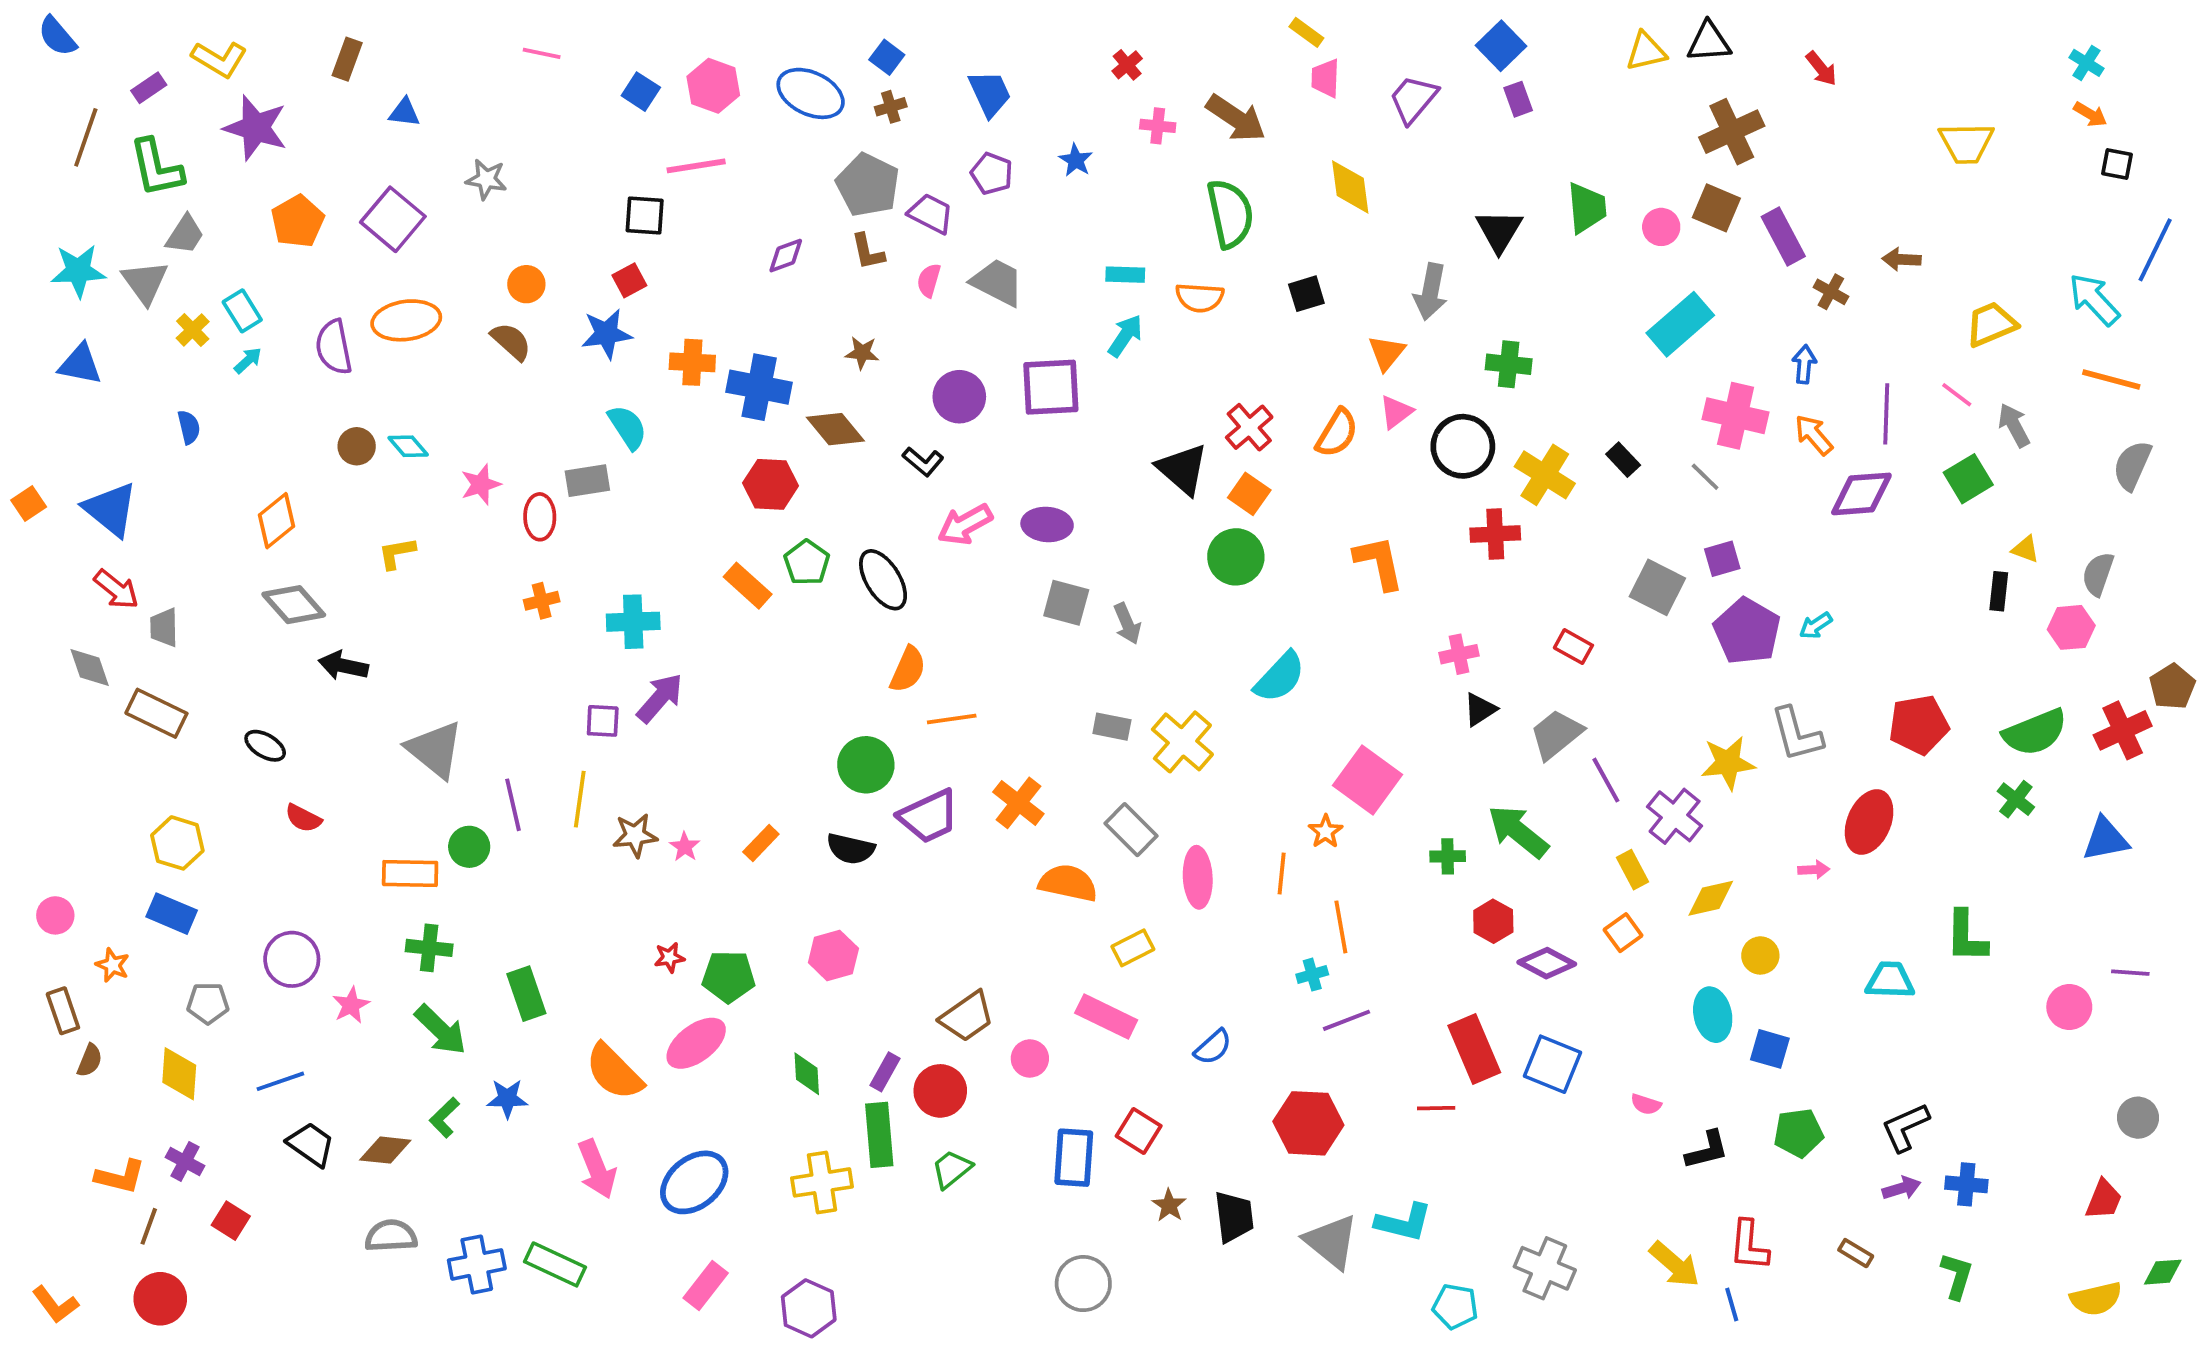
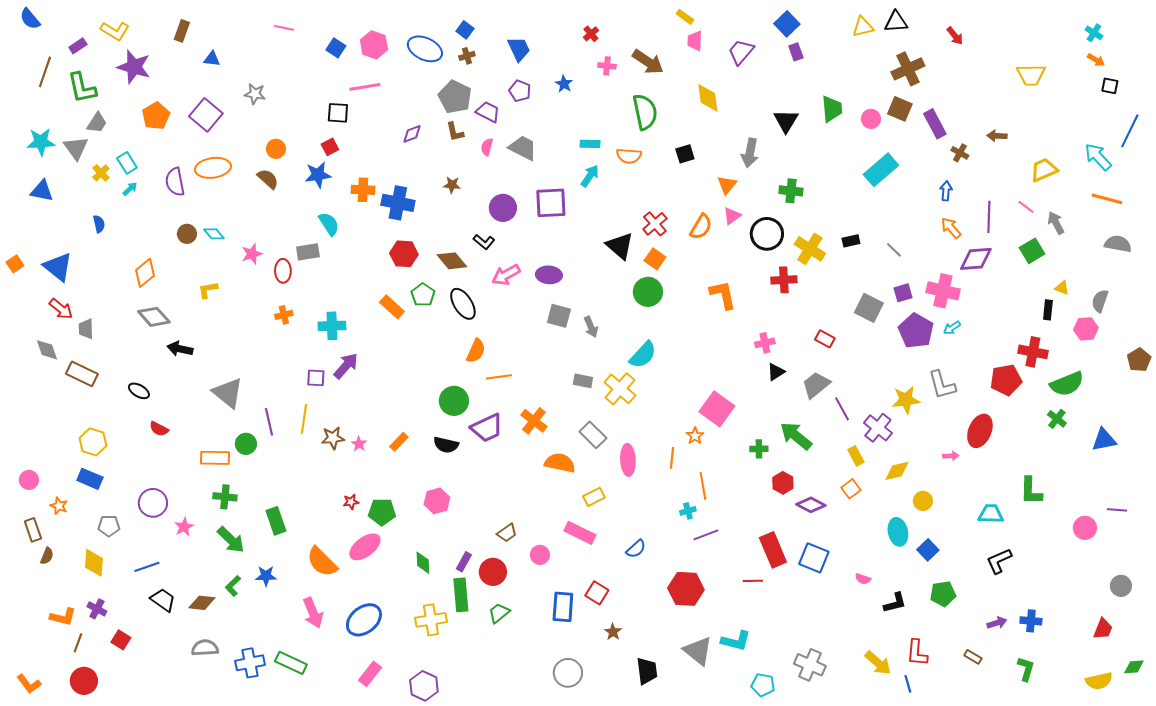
pink cross: (1736, 416) -> (943, 291), moved
brown diamond: (835, 429) -> (452, 261), moved
black rectangle: (1623, 460) -> (851, 241), turned -60
gray semicircle: (2132, 465) -> (1118, 244), turned 76
cyan semicircle: (1280, 677) -> (643, 355), moved
red cross: (2123, 730) -> (1033, 352), moved, turned 36
brown trapezoid: (967, 1017) -> (507, 533), size x0.7
blue square: (1770, 1049) -> (928, 550), turned 30
black L-shape: (1905, 1127) -> (999, 561), moved
black trapezoid: (1234, 1217) -> (647, 671), moved

